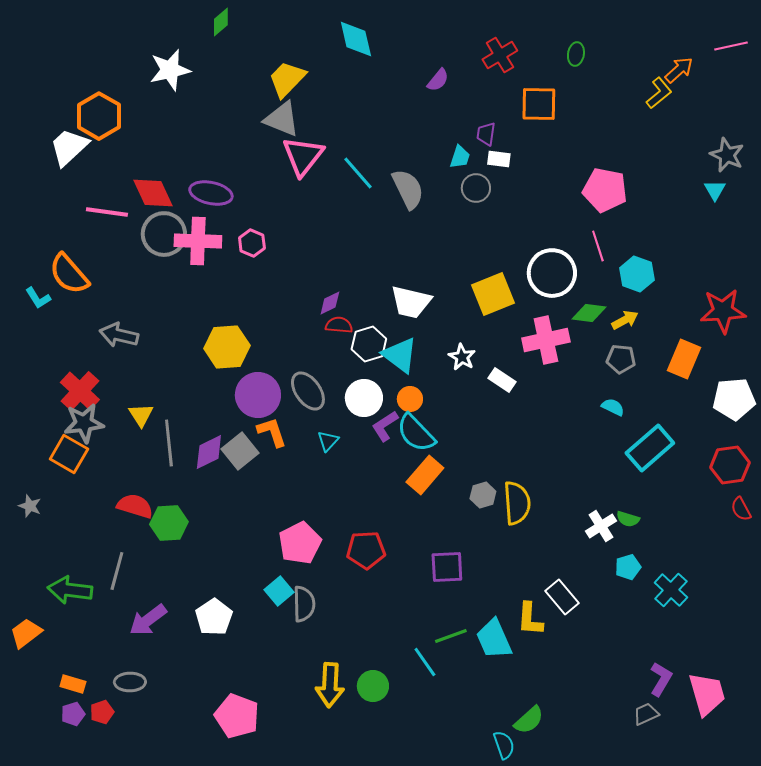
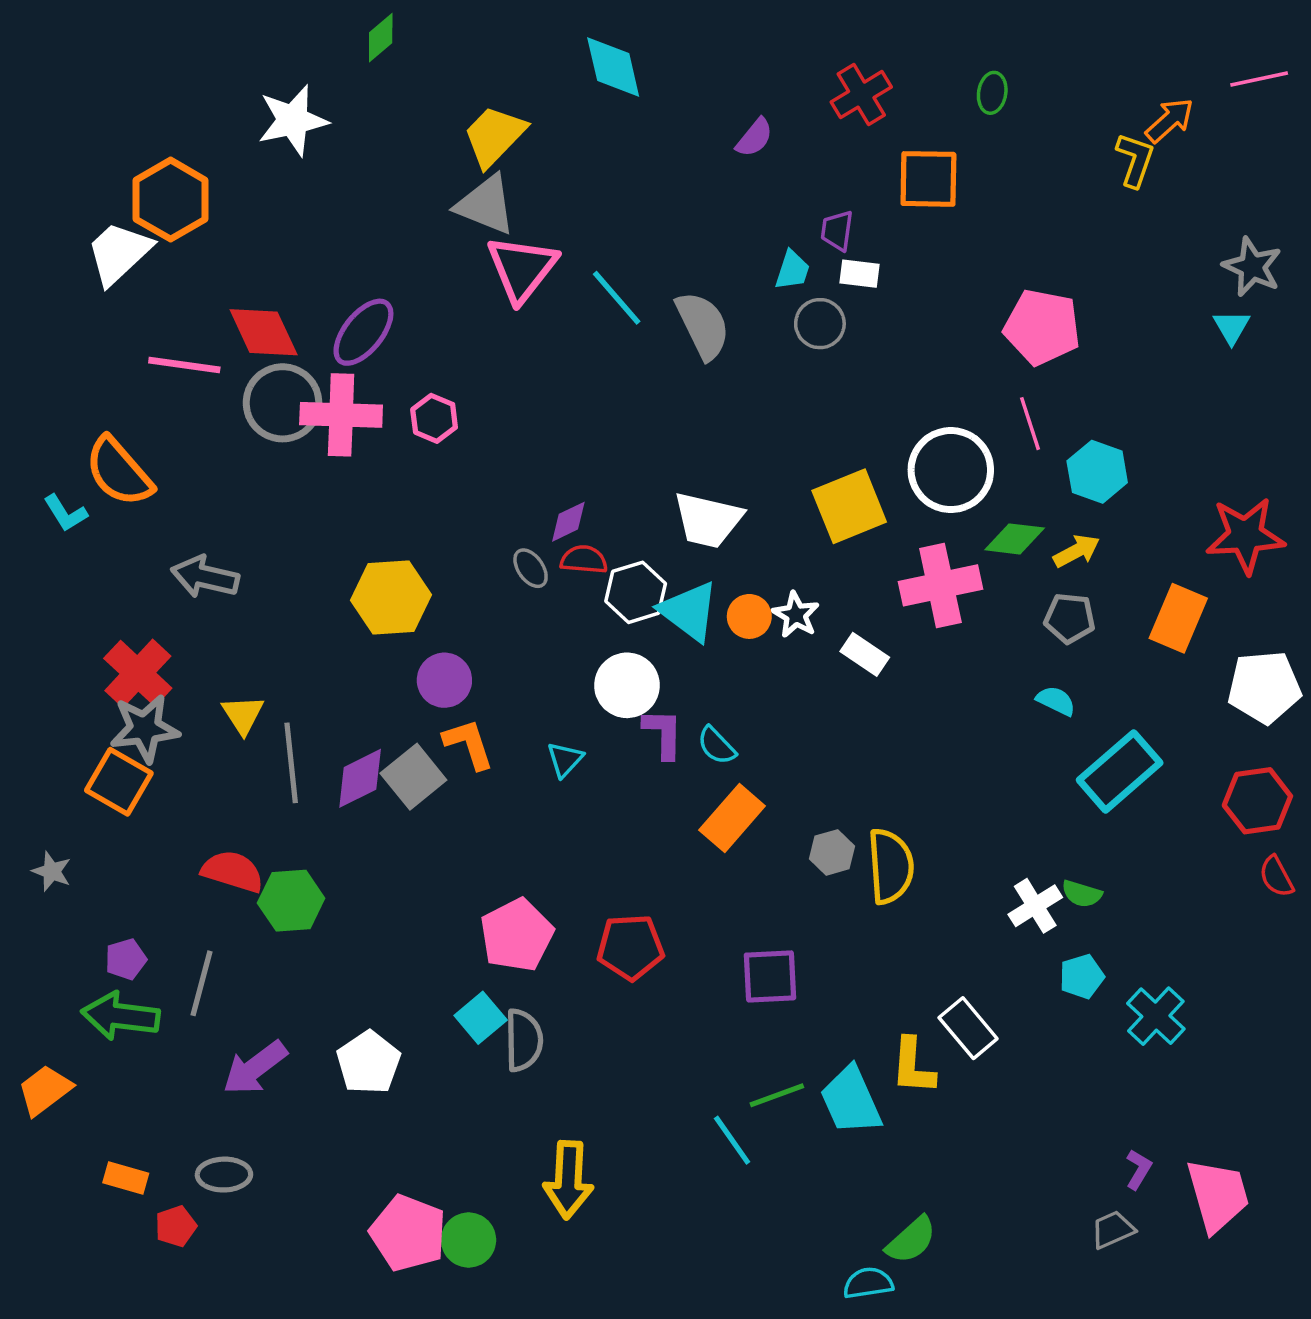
yellow L-shape: (659, 93) -> (1135, 160), turned -32
purple ellipse: (211, 193) -> (363, 332), turned -63
gray ellipse: (308, 391) -> (531, 568), moved, size x0.6
purple circle: (258, 395) -> (444, 680), size x0.7
orange circle: (410, 399) -> (749, 616), moved
purple L-shape: (385, 426) -> (663, 734), turned 124
cyan semicircle: (416, 433) -> (717, 746), size x0.6
purple L-shape: (661, 679) -> (1139, 1169), size x0.7
green circle: (373, 686) -> (469, 1240), moved
purple pentagon: (73, 714) -> (126, 959), moved
cyan semicircle: (504, 745) -> (868, 1283), turned -80

